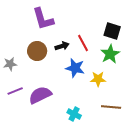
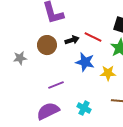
red line: (83, 43) -> (93, 37), turned -36
purple line: (15, 91) -> (56, 85), moved
purple semicircle: (40, 95) -> (48, 111), moved

